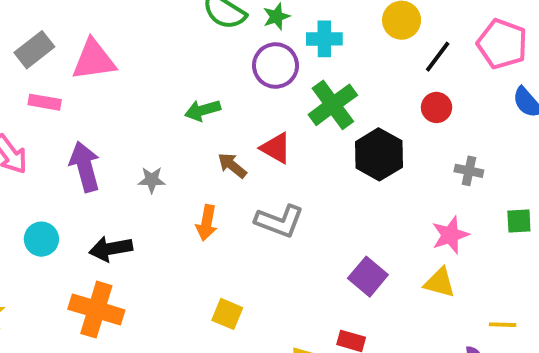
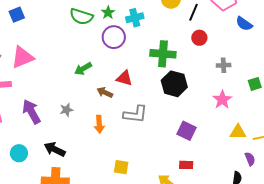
green cross: (333, 105) -> (163, 54), moved, turned -35
black hexagon: (379, 154) -> (174, 84), moved
black arrow: (111, 249) -> (55, 149), turned 50
yellow triangle: (440, 283) -> (238, 132), moved

